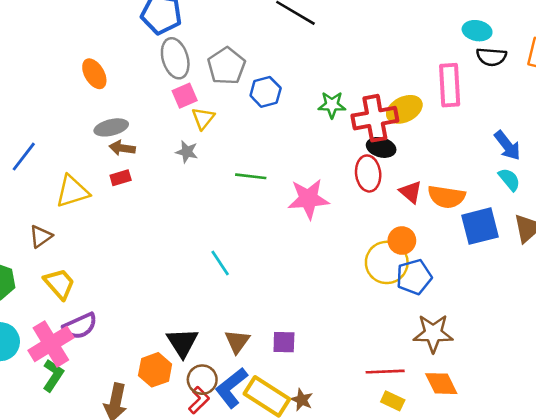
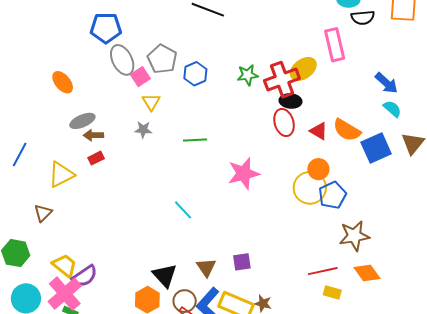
pink square: (185, 96) -> (140, 77), moved
orange semicircle: (446, 197) -> (347, 130), turned 32
pink star: (308, 199) -> (244, 174), moved
yellow trapezoid: (59, 284) -> (65, 266), moved

